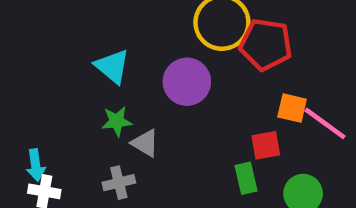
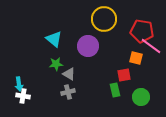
red pentagon: (266, 44) -> (142, 31), moved
pink line: (325, 123) -> (151, 46), moved
gray cross: (119, 183) -> (68, 92), moved

